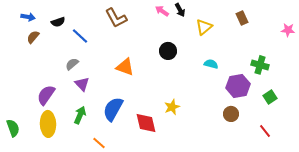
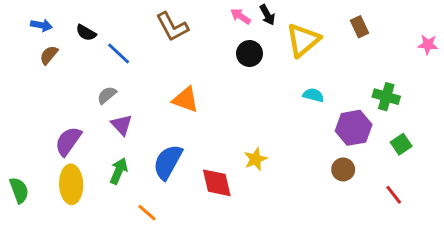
black semicircle: (58, 22) -> (86, 33), turned 48
yellow triangle: (204, 27) -> (303, 40), size x1.4
black circle: (168, 51) -> (249, 54), moved

